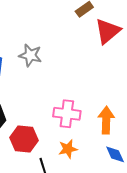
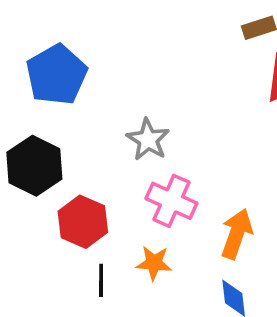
gray star: (30, 55) -> (148, 140), moved

